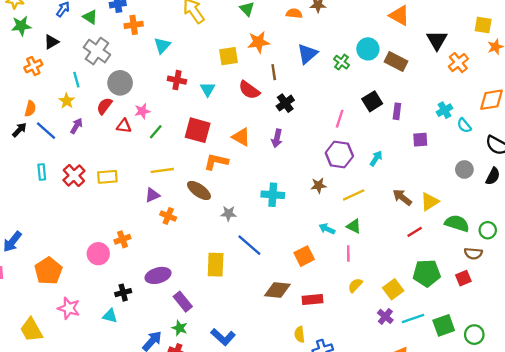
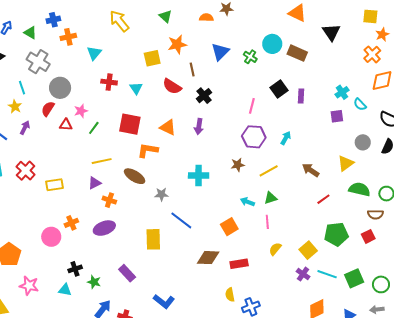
orange cross: (458, 63) -> (372, 54), moved
purple square: (420, 140) -> (337, 116), moved
yellow rectangle: (107, 177) -> (55, 185), moved
yellow triangle: (430, 202) -> (346, 163), moved
green triangle: (354, 226) -> (270, 198), turned -40
purple ellipse: (158, 275) -> (104, 228), moved
cyan line: (413, 318) -> (327, 274), turned 42
green star: (180, 328) -> (94, 282), moved

